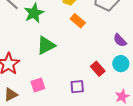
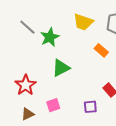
orange rectangle: (78, 21) -> (101, 50), moved

